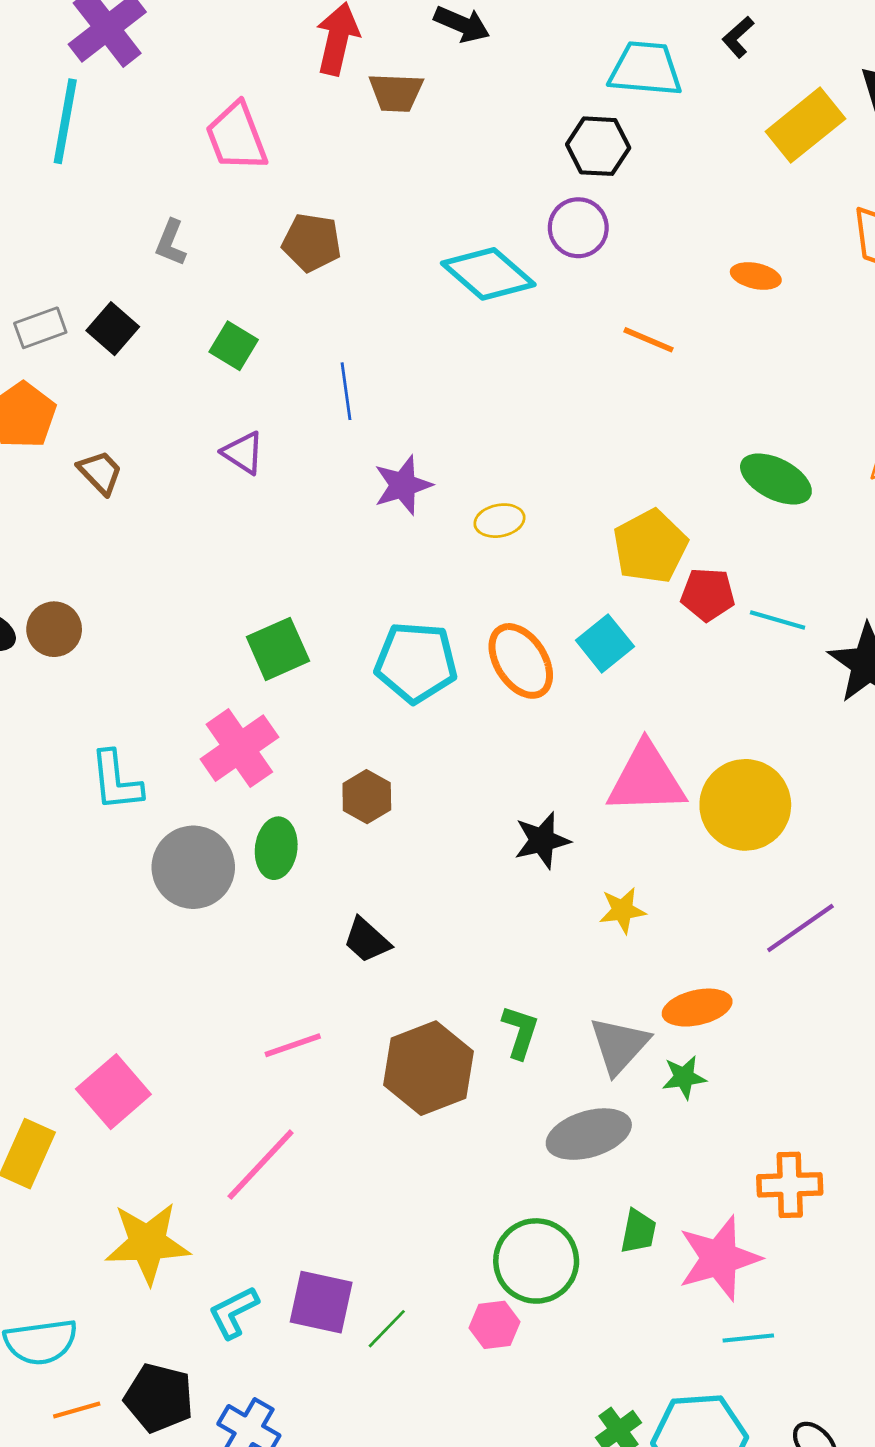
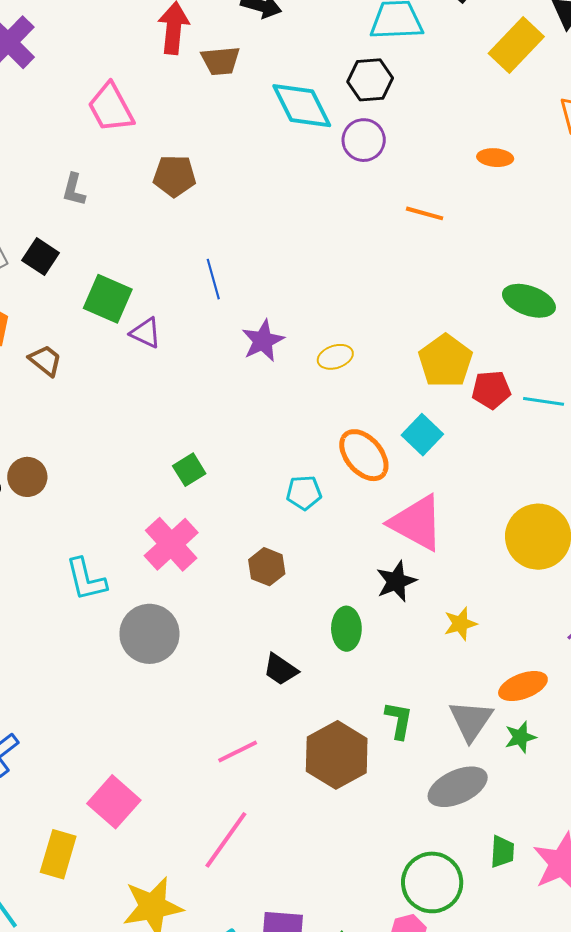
cyan diamond: (488, 274) -> (302, 106), moved, turned 30
green square: (234, 346) -> (108, 299), moved, size x1.4
green square: (278, 649) -> (189, 470), size x0.7
cyan pentagon: (416, 662) -> (304, 493), moved, size x0.6
pink triangle: (646, 779) -> (417, 523), moved, turned 38
green ellipse: (276, 848) -> (346, 629), moved

